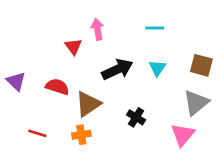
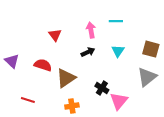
pink arrow: (97, 29) -> (91, 30), moved
black arrow: (117, 69) -> (88, 52), size x0.6
orange cross: (81, 135) -> (72, 106), moved
pink triangle: (183, 135) -> (119, 101), moved

